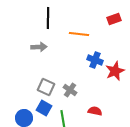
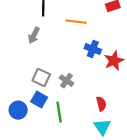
gray arrow: (39, 47) -> (34, 35), turned 119
red semicircle: (95, 111) -> (101, 104), moved, turned 64

